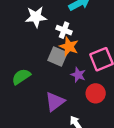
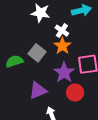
gray square: (58, 56) -> (37, 53), moved
purple star: (78, 75) -> (64, 72), size x1.5

